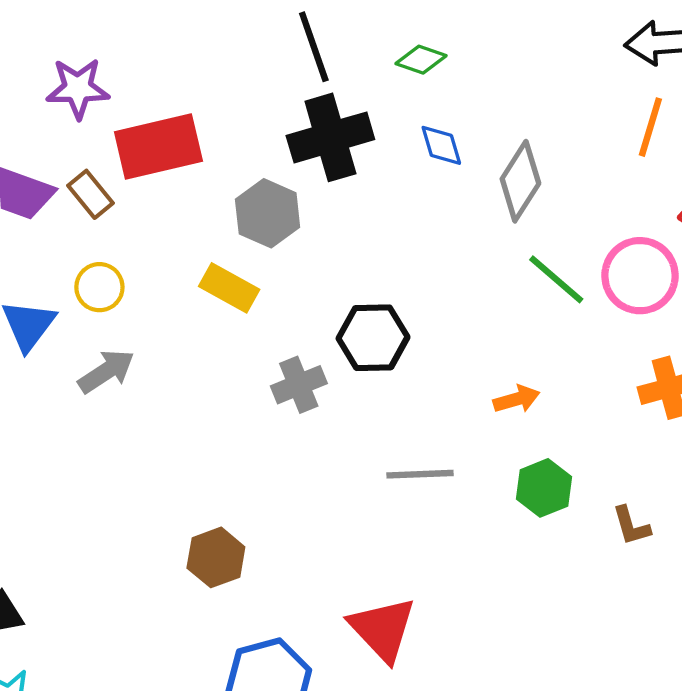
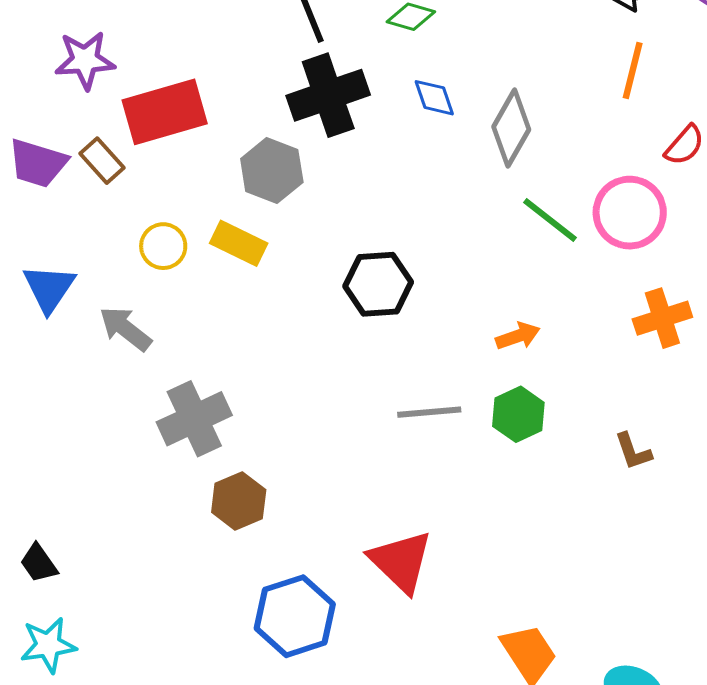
yellow circle: (99, 287) -> (163, 246), moved
gray arrow: (106, 371) -> (125, 329), turned -106
gray cross: (299, 385) -> (194, 419), moved, size x1.4
green hexagon: (544, 488) -> (518, 414), moved

